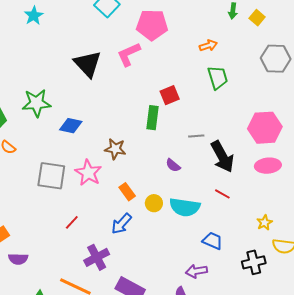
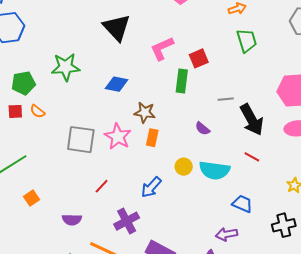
pink L-shape: (129, 54) -> (162, 48), moved
blue diamond: (71, 126) -> (116, 84), moved
orange rectangle: (127, 192) -> (152, 138), moved, turned 48
purple semicircle: (18, 259) -> (72, 220), moved

